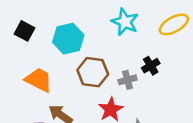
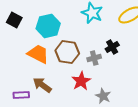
orange trapezoid: (39, 80) -> (38, 54), moved

